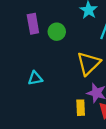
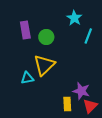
yellow triangle: (89, 63) -> (44, 65), moved

